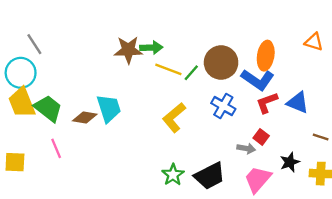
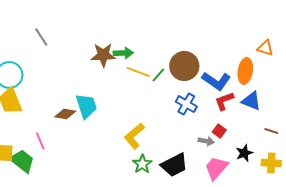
gray line: (34, 44) -> (41, 37), moved
orange ellipse: (266, 56) -> (245, 71), moved
green trapezoid: (48, 108) -> (22, 161), moved
yellow L-shape: (174, 117) -> (134, 136), moved

